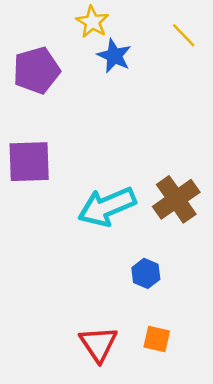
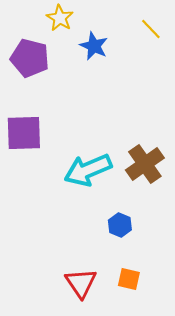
yellow star: (92, 22) -> (60, 18), moved
purple pentagon: (36, 70) -> (30, 58), turned 30

